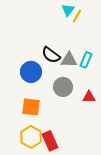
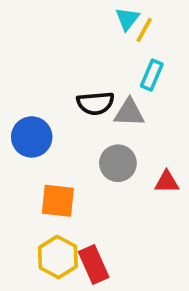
black semicircle: (51, 55) -> (95, 103), turned -42
cyan rectangle: (86, 60) -> (152, 75), moved
blue circle: (31, 72) -> (32, 137), moved

